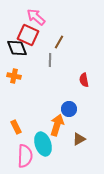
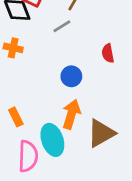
gray line: (50, 60) -> (62, 26), turned 56
blue circle: (69, 109) -> (71, 76), moved
brown triangle: (79, 139) -> (101, 133), size x1.6

